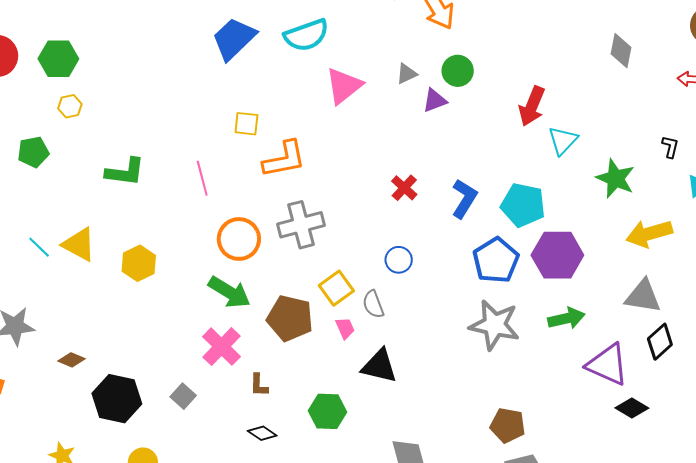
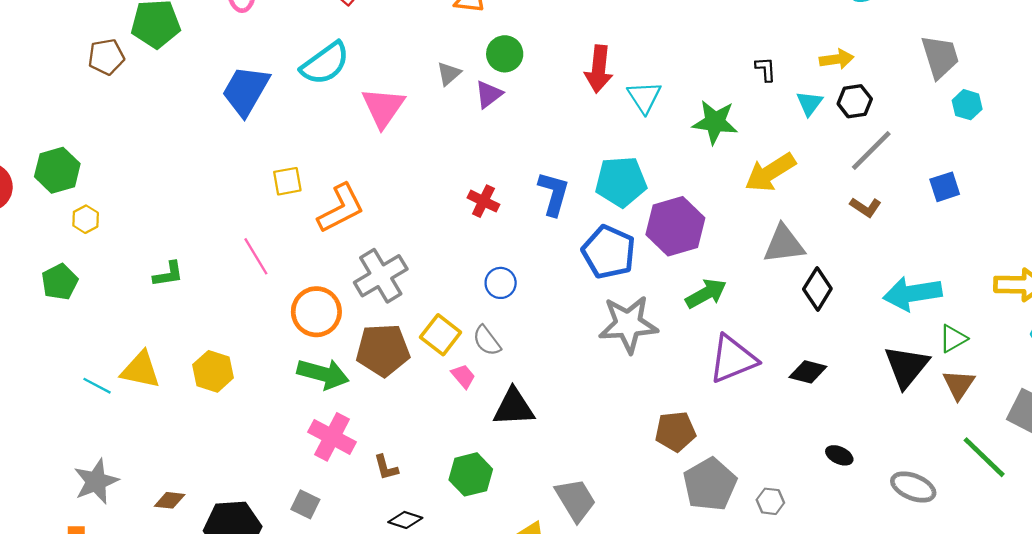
green L-shape: (125, 172) -> (168, 274), size x0.7
brown pentagon: (290, 318) -> (383, 350), moved
purple triangle: (608, 365) -> (733, 359), moved, turned -30

